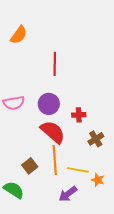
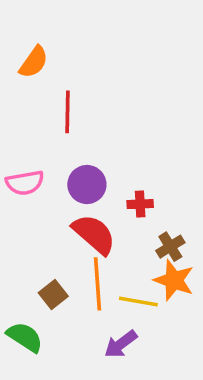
red line: (55, 64) -> (67, 112), moved
orange star: (98, 180) -> (174, 280), moved, size x1.6

